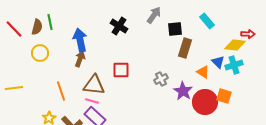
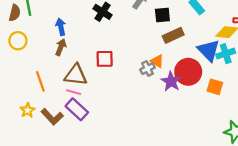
blue arrow: (80, 40) -> (61, 27), size x0.7
brown rectangle: (185, 48) -> (173, 35), turned 48
blue triangle: (218, 62) -> (209, 50), size x1.6
orange triangle: (203, 72) -> (157, 61), moved
red circle: (205, 102) -> (188, 72), moved

